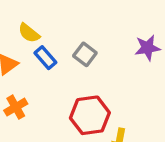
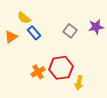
gray square: (85, 54) -> (70, 31), moved
orange cross: (16, 107) -> (38, 72), moved

